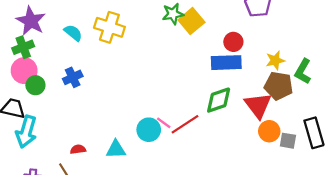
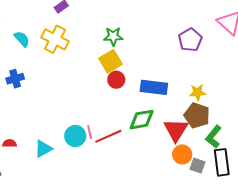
yellow square: (191, 21) -> (111, 61), moved
red circle: (233, 42) -> (116, 80), moved
green L-shape: (303, 71) -> (214, 137), moved
pink line: (164, 123) -> (90, 132), turned 32
cyan triangle: (116, 149) -> (43, 149), turned -36

